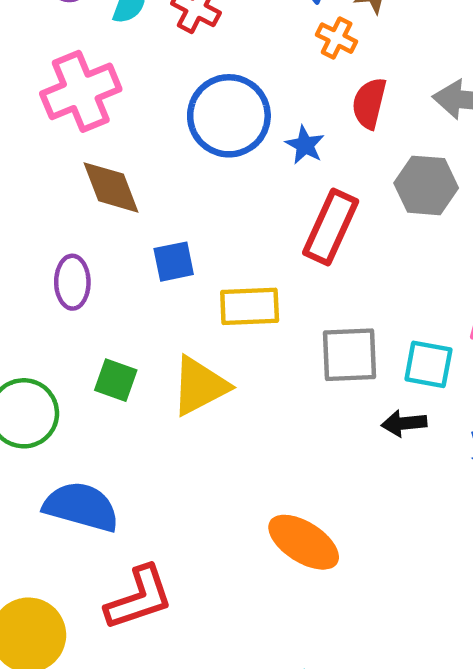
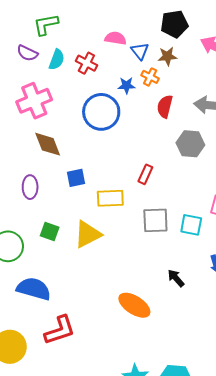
blue star: (305, 145) -> (127, 85), moved, turned -30
red rectangle: (331, 227) -> (145, 174), moved, size x0.6
black arrow: (404, 423) -> (176, 278), moved, turned 54

